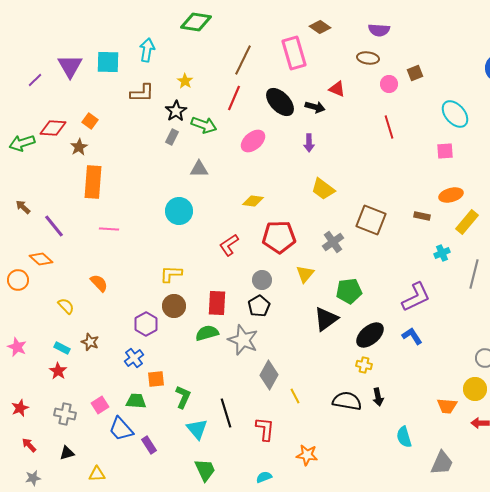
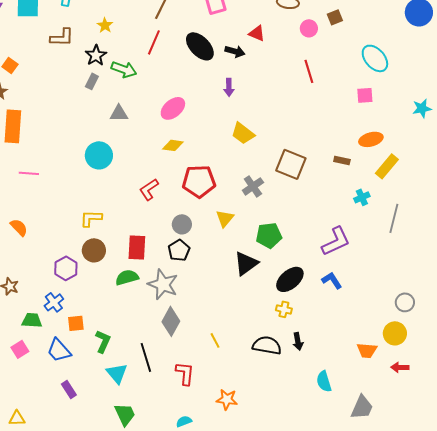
pink ellipse: (253, 141) -> (173, 108), moved
gray diamond: (269, 375) -> (171, 321), moved
green trapezoid: (136, 401) -> (32, 320), moved
blue trapezoid: (121, 429) -> (59, 350), moved

